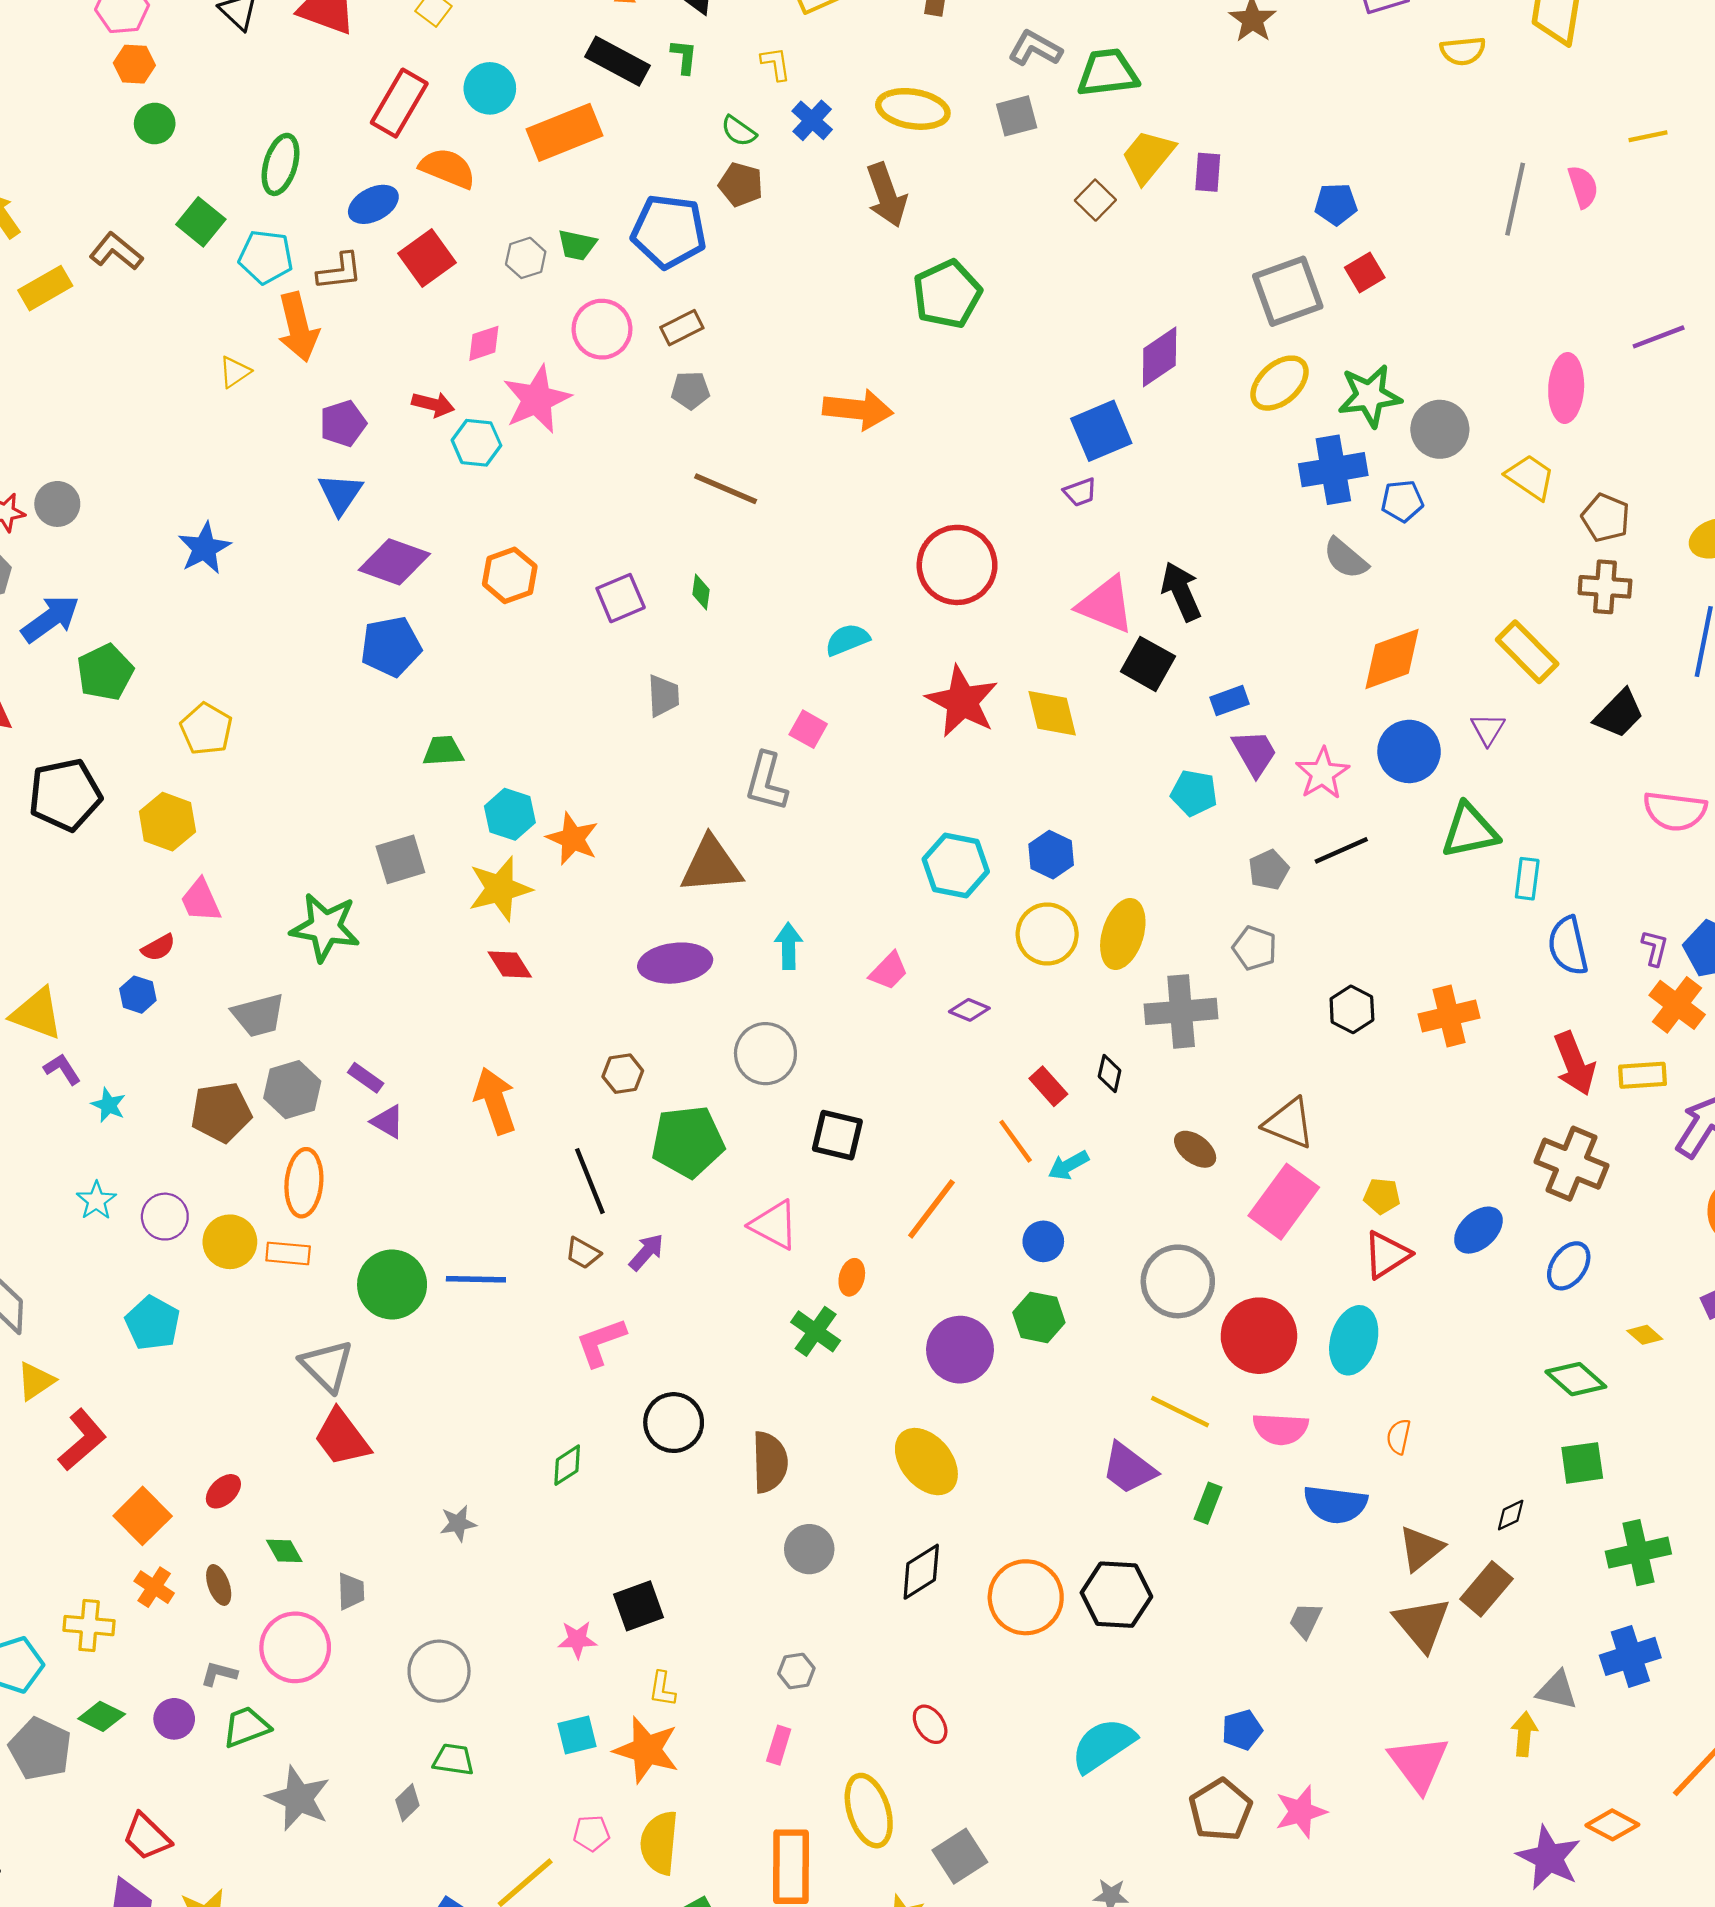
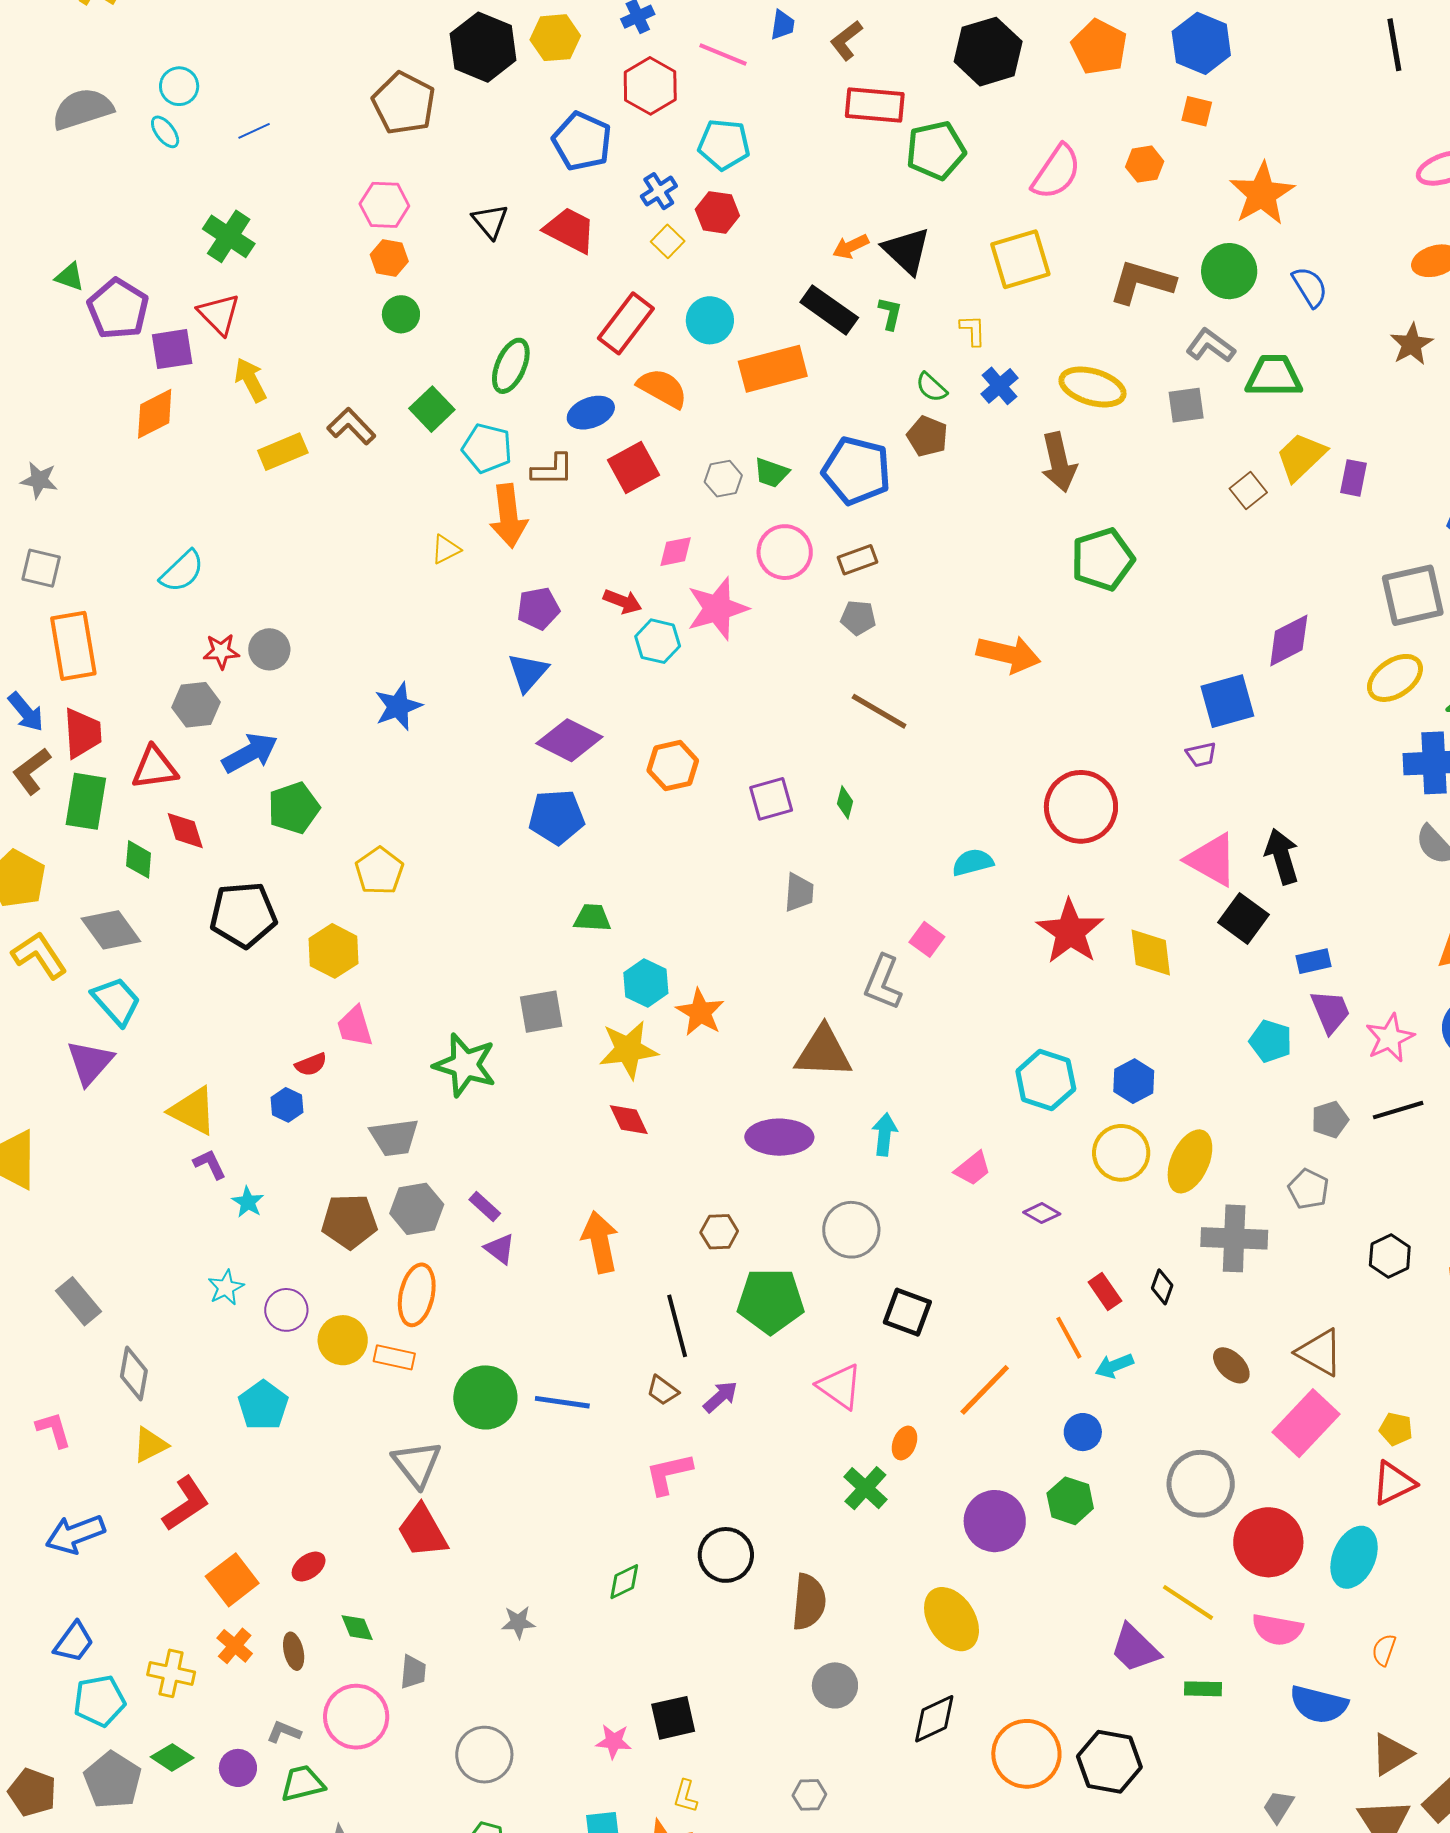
green rectangle: (1208, 1503) -> (1203, 1689), turned 63

